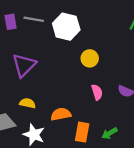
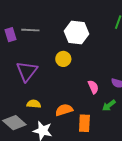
white hexagon: (66, 27) -> (76, 32), moved
yellow circle: (90, 58) -> (63, 59), moved
green arrow: (109, 133) -> (109, 105), moved

